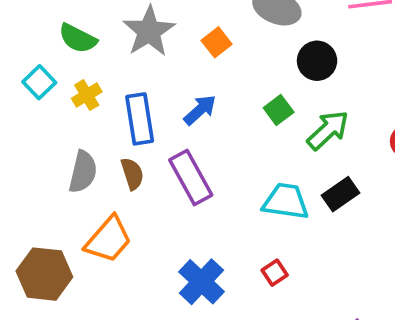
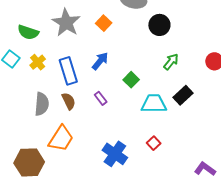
green square: (279, 110) -> (131, 80), moved
green arrow: (328, 130) -> (171, 62), size x0.7
purple rectangle: (191, 177) -> (101, 98), size x0.5

